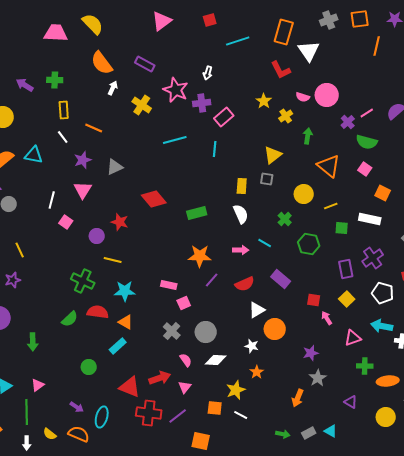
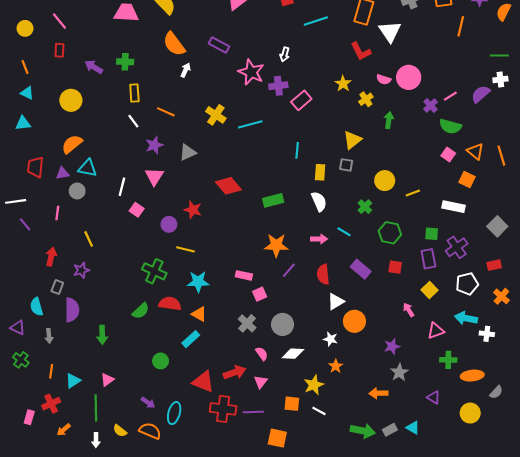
yellow cross: (142, 105) -> (216, 115), moved
cyan line: (215, 149) -> (297, 150), moved
cyan triangle: (34, 155) -> (88, 168), moved
orange triangle: (329, 166) -> (475, 151), moved, size x0.7
green square: (342, 228) -> (432, 234), moved
red semicircle: (245, 284) -> (323, 274), turned 108
white pentagon: (383, 293) -> (467, 284), turned -30
red square: (314, 300) -> (395, 267), moved
orange arrow: (298, 398) -> (378, 393), turned 66
purple line: (178, 416) -> (253, 412), turned 36
green arrow: (283, 434) -> (363, 431), size x1.6

